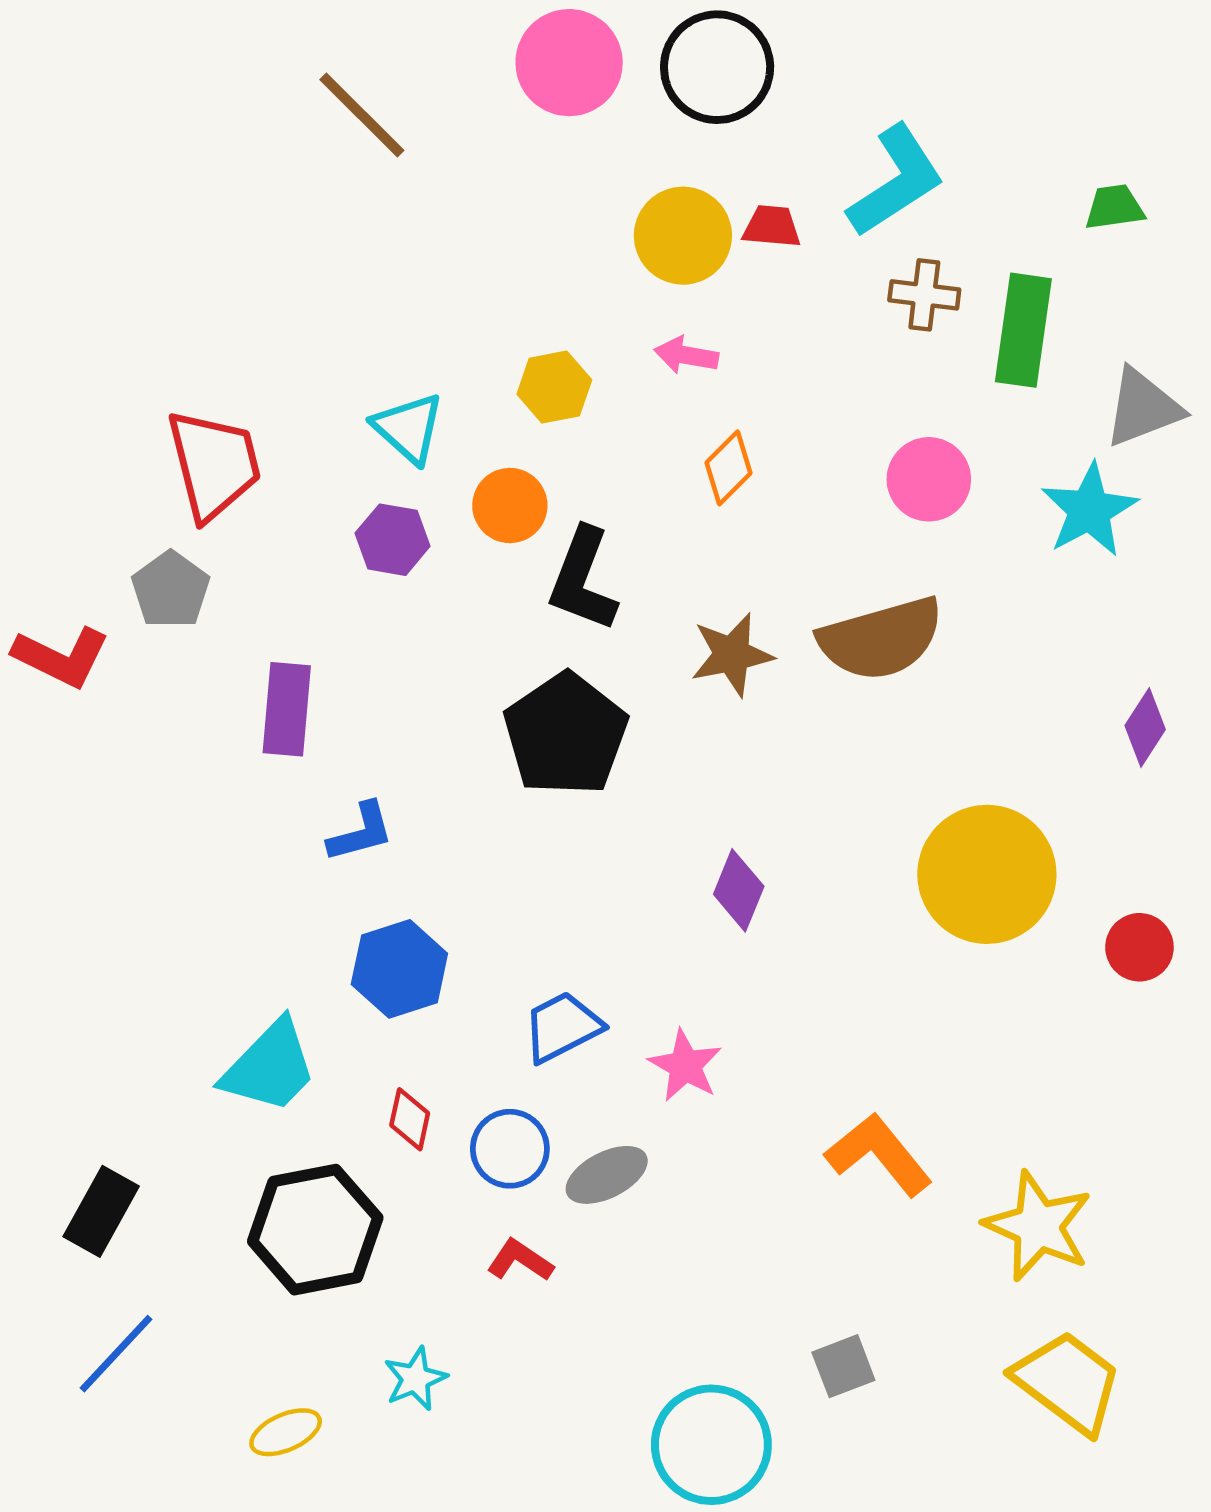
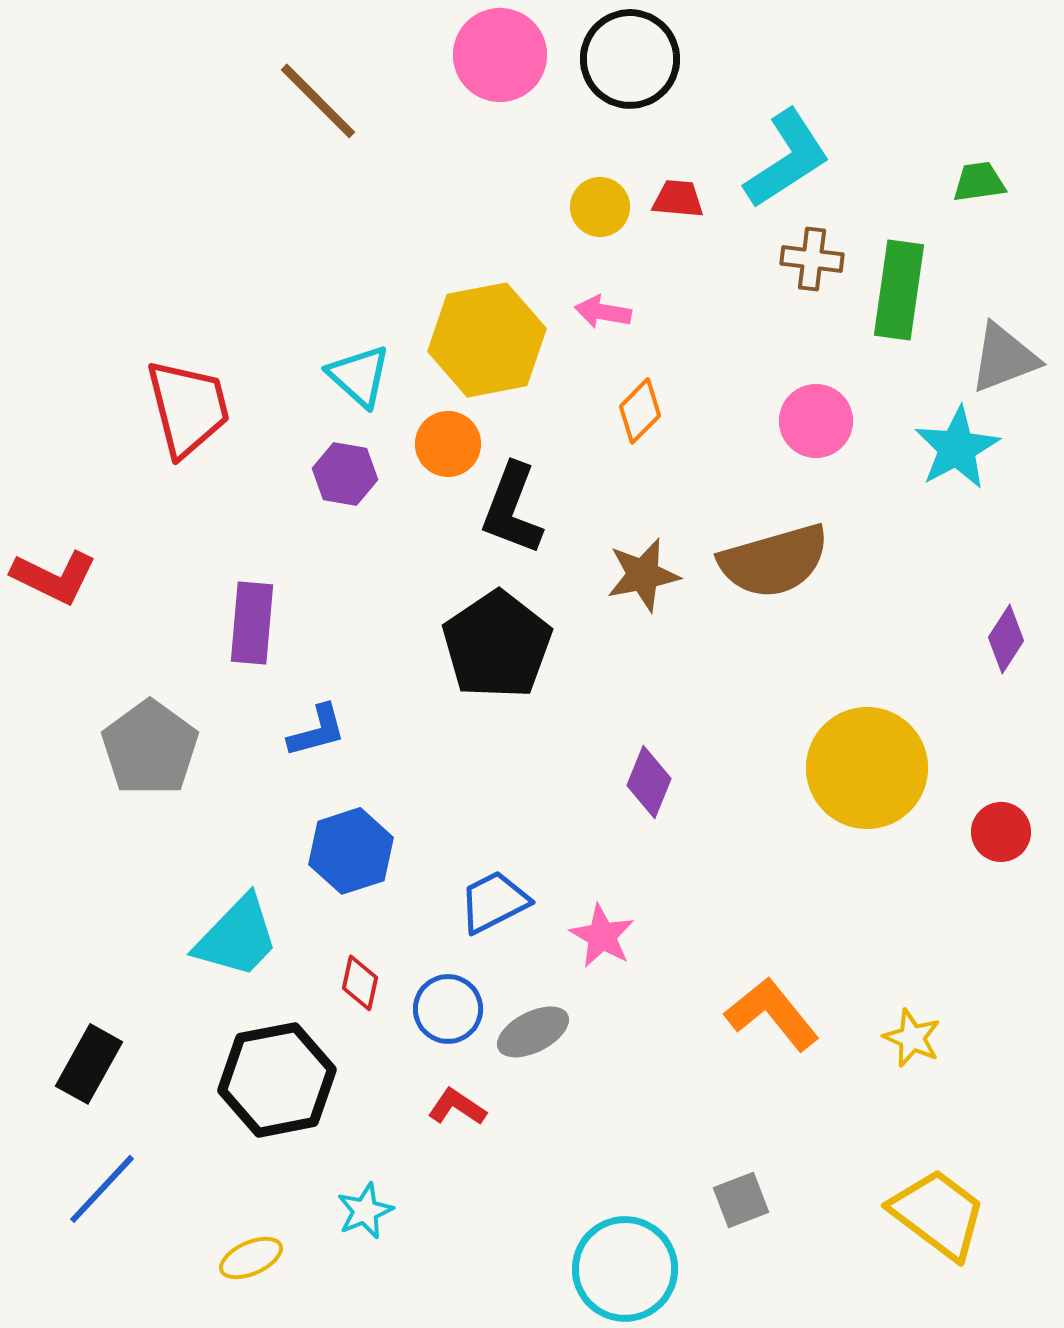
yellow circle: (683, 236) -> (600, 207), size x0.7
yellow hexagon: (554, 387) -> (487, 340), size x1.8
gray pentagon: (171, 590) -> (150, 748), moved, size x1.4
yellow star: (1038, 1226) -> (912, 1038), moved, size x0.6

